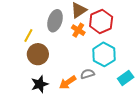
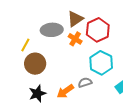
gray ellipse: (55, 21) -> (52, 30), turned 70

